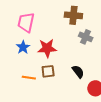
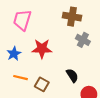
blue star: (23, 47) -> (14, 54), moved
brown square: (48, 71) -> (42, 84), moved, turned 32

